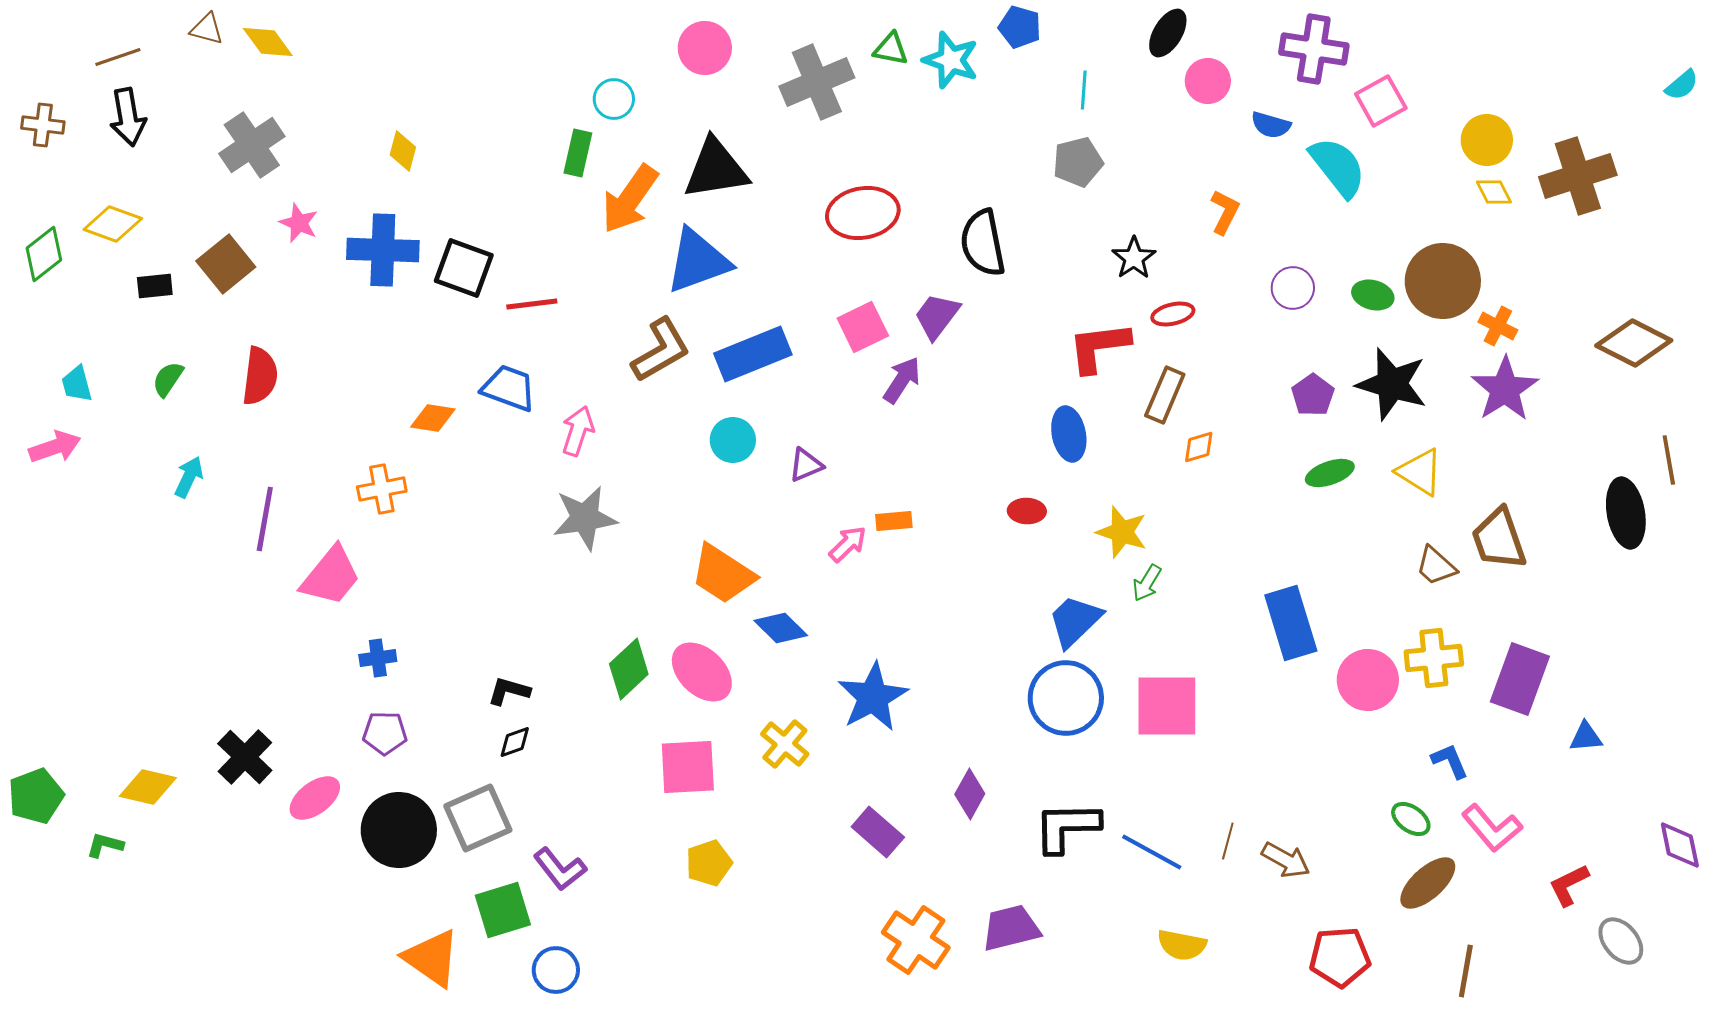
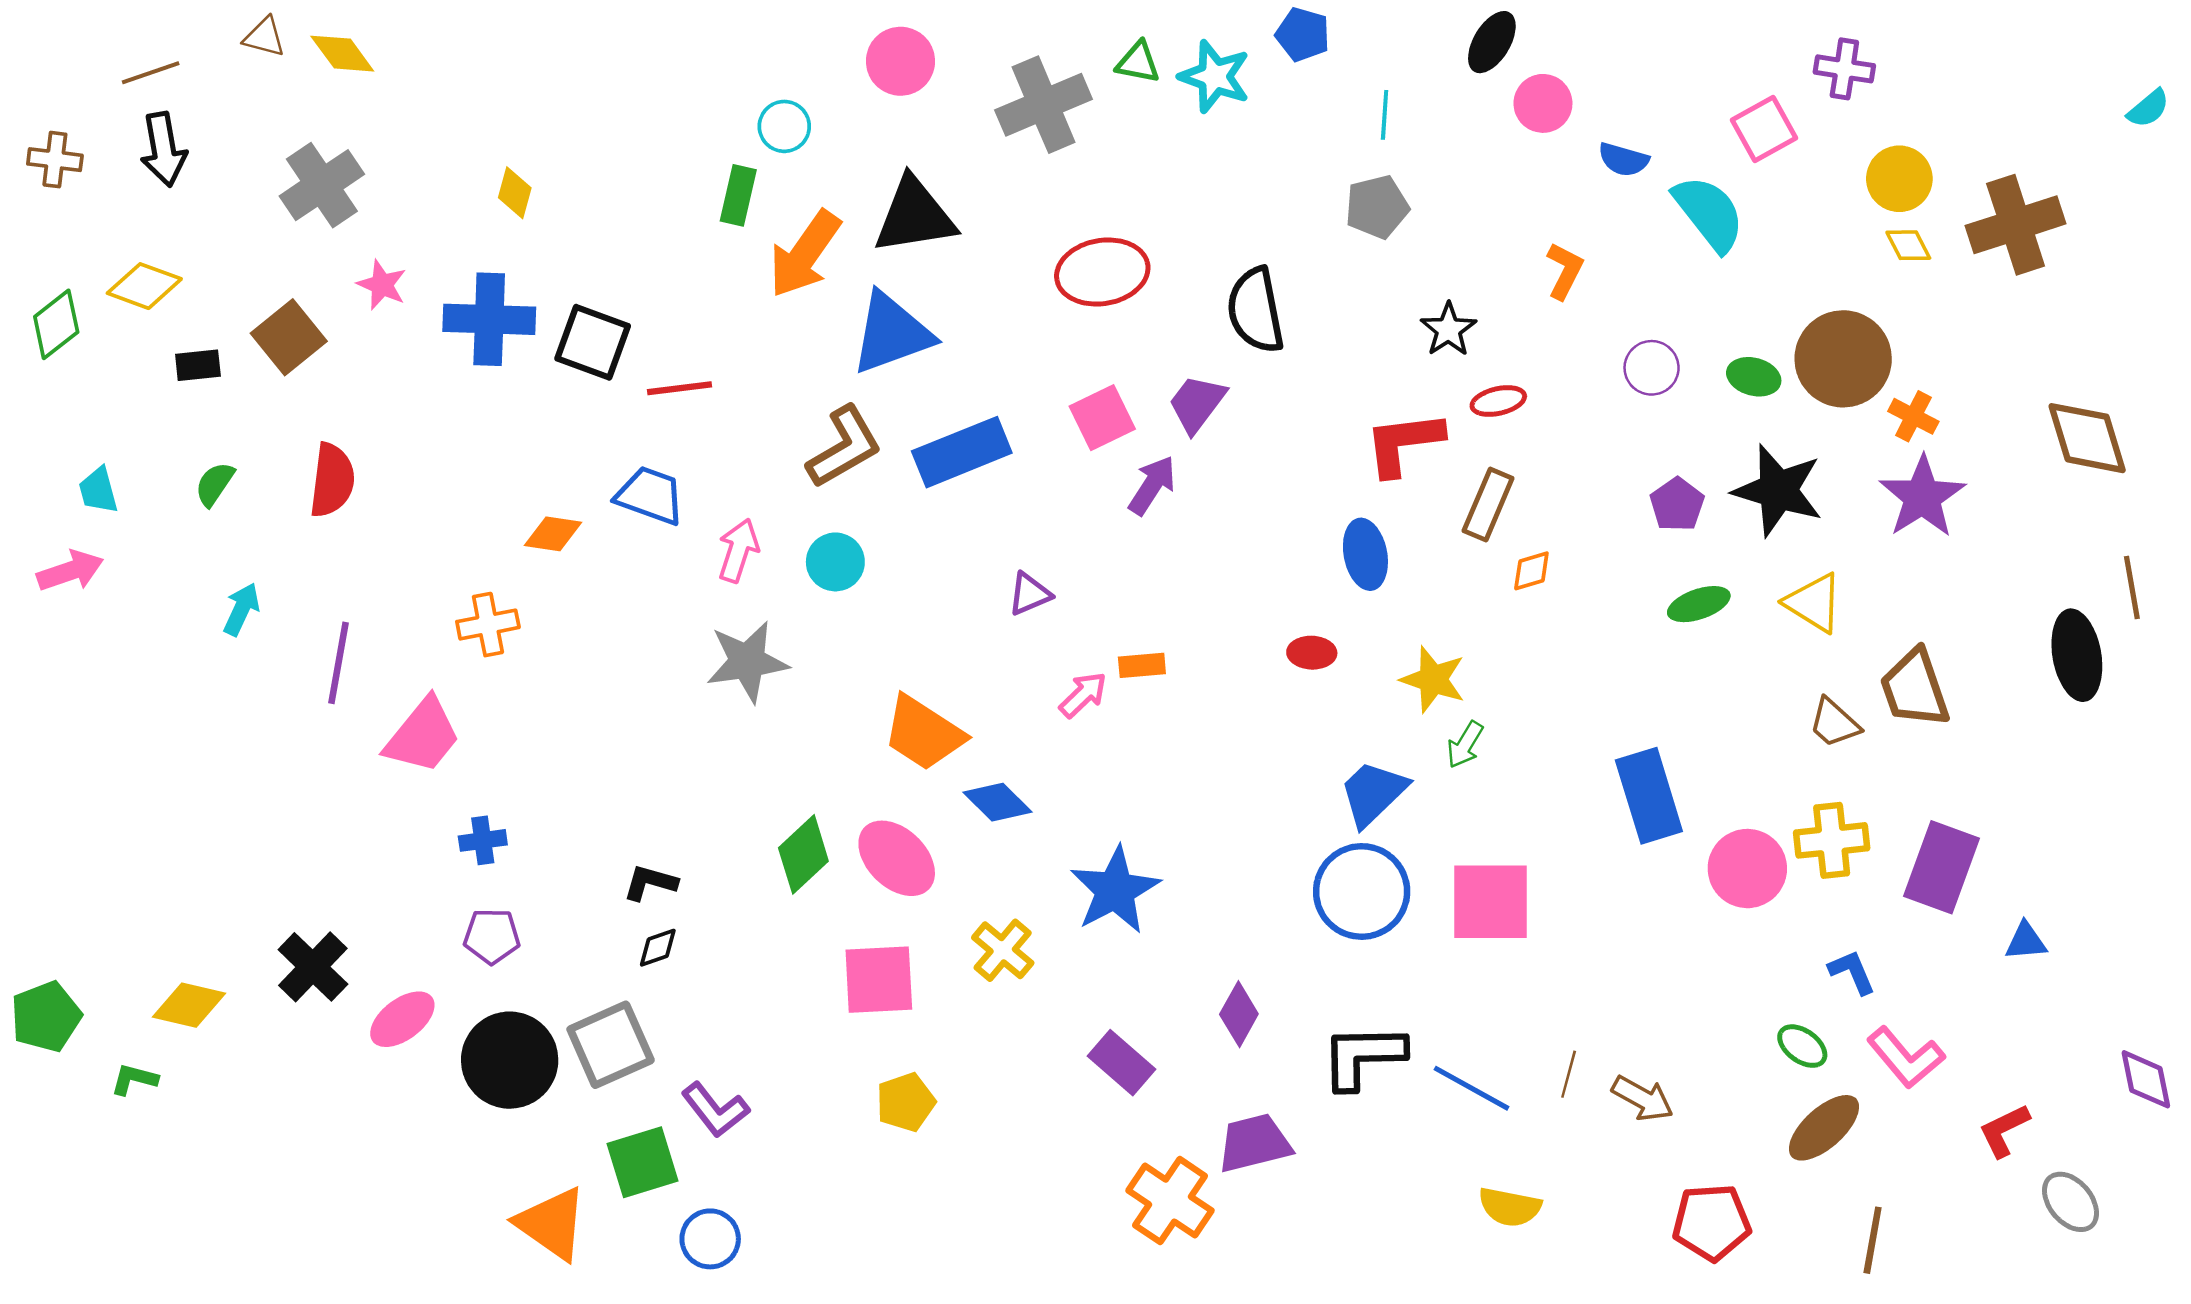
purple cross: (1314, 49) -> (1844, 69), moved, size x0.7
brown diamond: (1634, 343) -> (2087, 438), turned 46
cyan circle: (733, 440) -> (835, 562), moved
purple trapezoid: (1011, 928) -> (1254, 1143), moved

